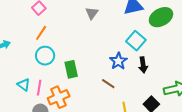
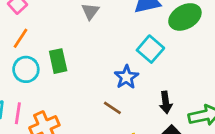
black arrow: (143, 65) -> (166, 102), moved
green rectangle: (71, 69) -> (58, 61), moved

